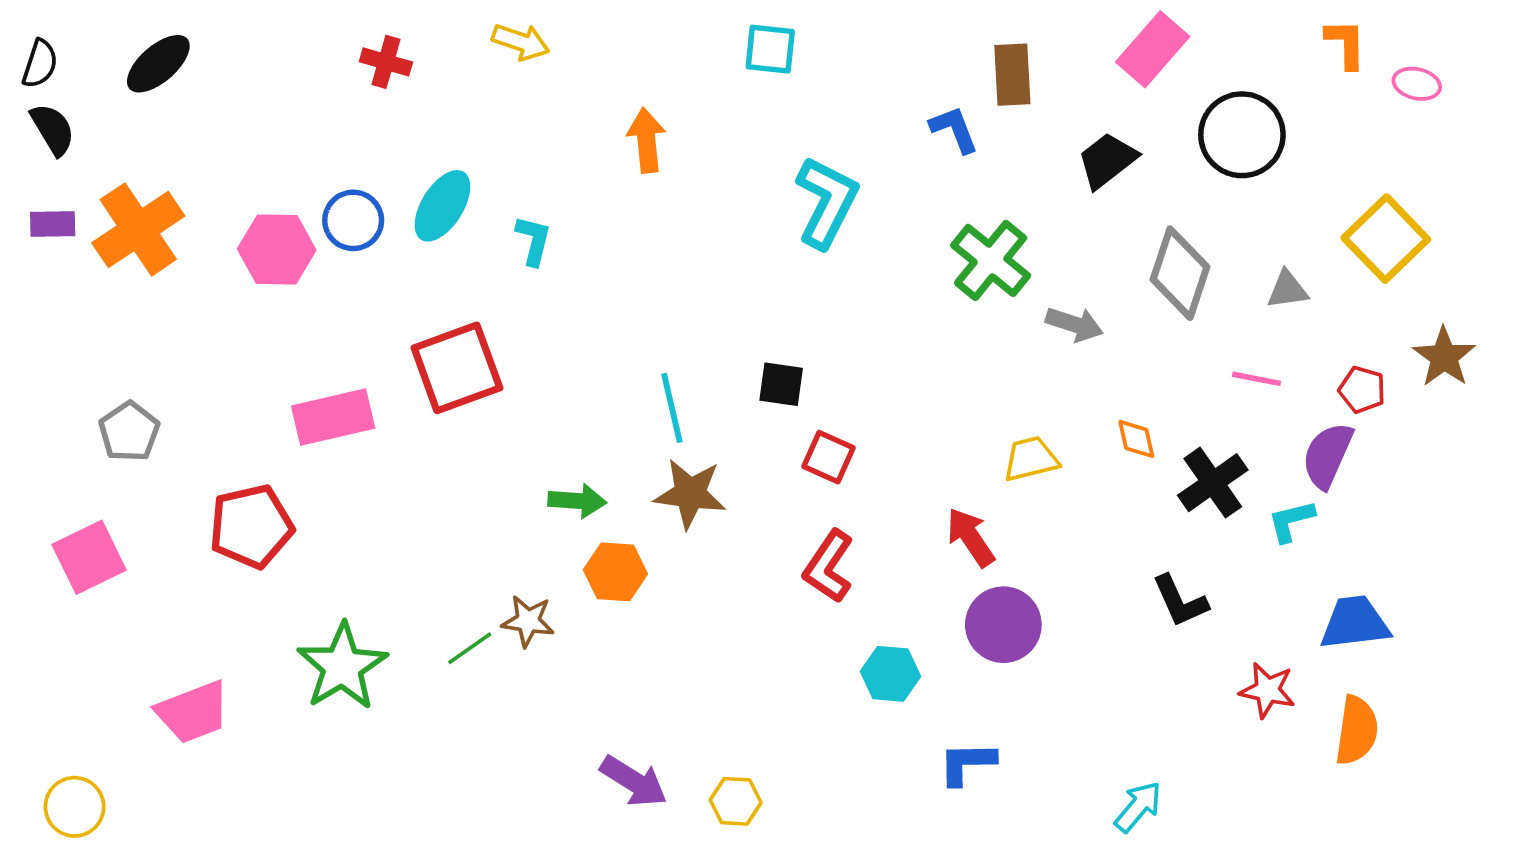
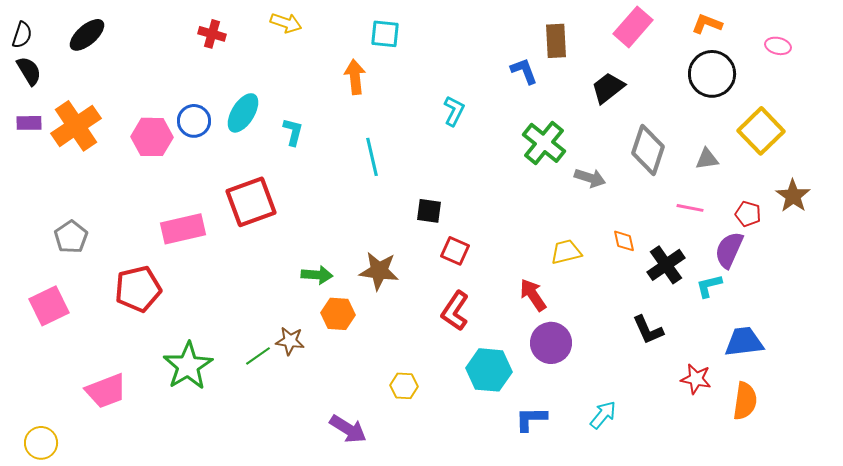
orange L-shape: (1346, 44) -> (707, 24), moved, turned -68
cyan square: (770, 49) -> (385, 34), moved
black circle: (1242, 135) -> (712, 74), moved
cyan L-shape: (827, 202) -> (454, 111), size x0.6
cyan line: (672, 408) -> (372, 157), moved
cyan hexagon: (890, 674) -> (489, 370), size x1.4
yellow hexagon: (736, 801) -> (404, 386), moved
cyan arrow: (1138, 807) -> (603, 415), moved

